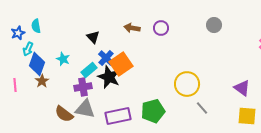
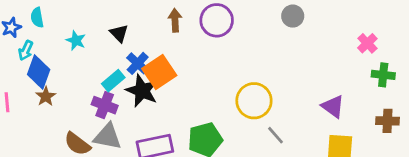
brown arrow: (132, 28) -> (175, 20), turned 77
purple circle: (161, 28) -> (217, 20), size x1.5
cyan star: (63, 59) -> (76, 40), moved
purple cross: (83, 87) -> (105, 105), turned 30

